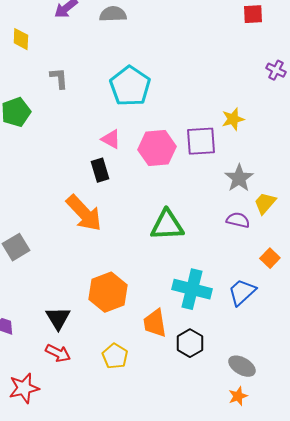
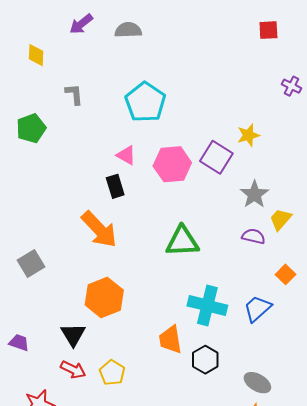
purple square: (201, 141) -> (216, 157), turned 36
orange hexagon: (108, 292) -> (104, 298), moved
yellow pentagon: (115, 356) -> (112, 373), moved

